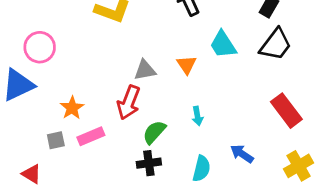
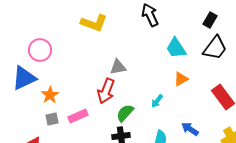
orange triangle: (187, 65) -> (181, 79), moved, turned 35
orange star: (72, 108) -> (50, 95), moved
cyan arrow: (197, 116) -> (157, 101), turned 48

